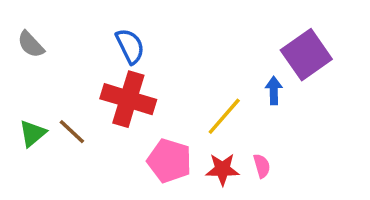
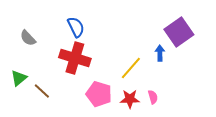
gray semicircle: (31, 44) -> (28, 38), moved
brown line: (72, 132) -> (42, 91), moved

